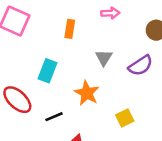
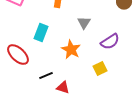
purple semicircle: (141, 66) -> (110, 42), moved
black line: (54, 117) -> (46, 76), moved

